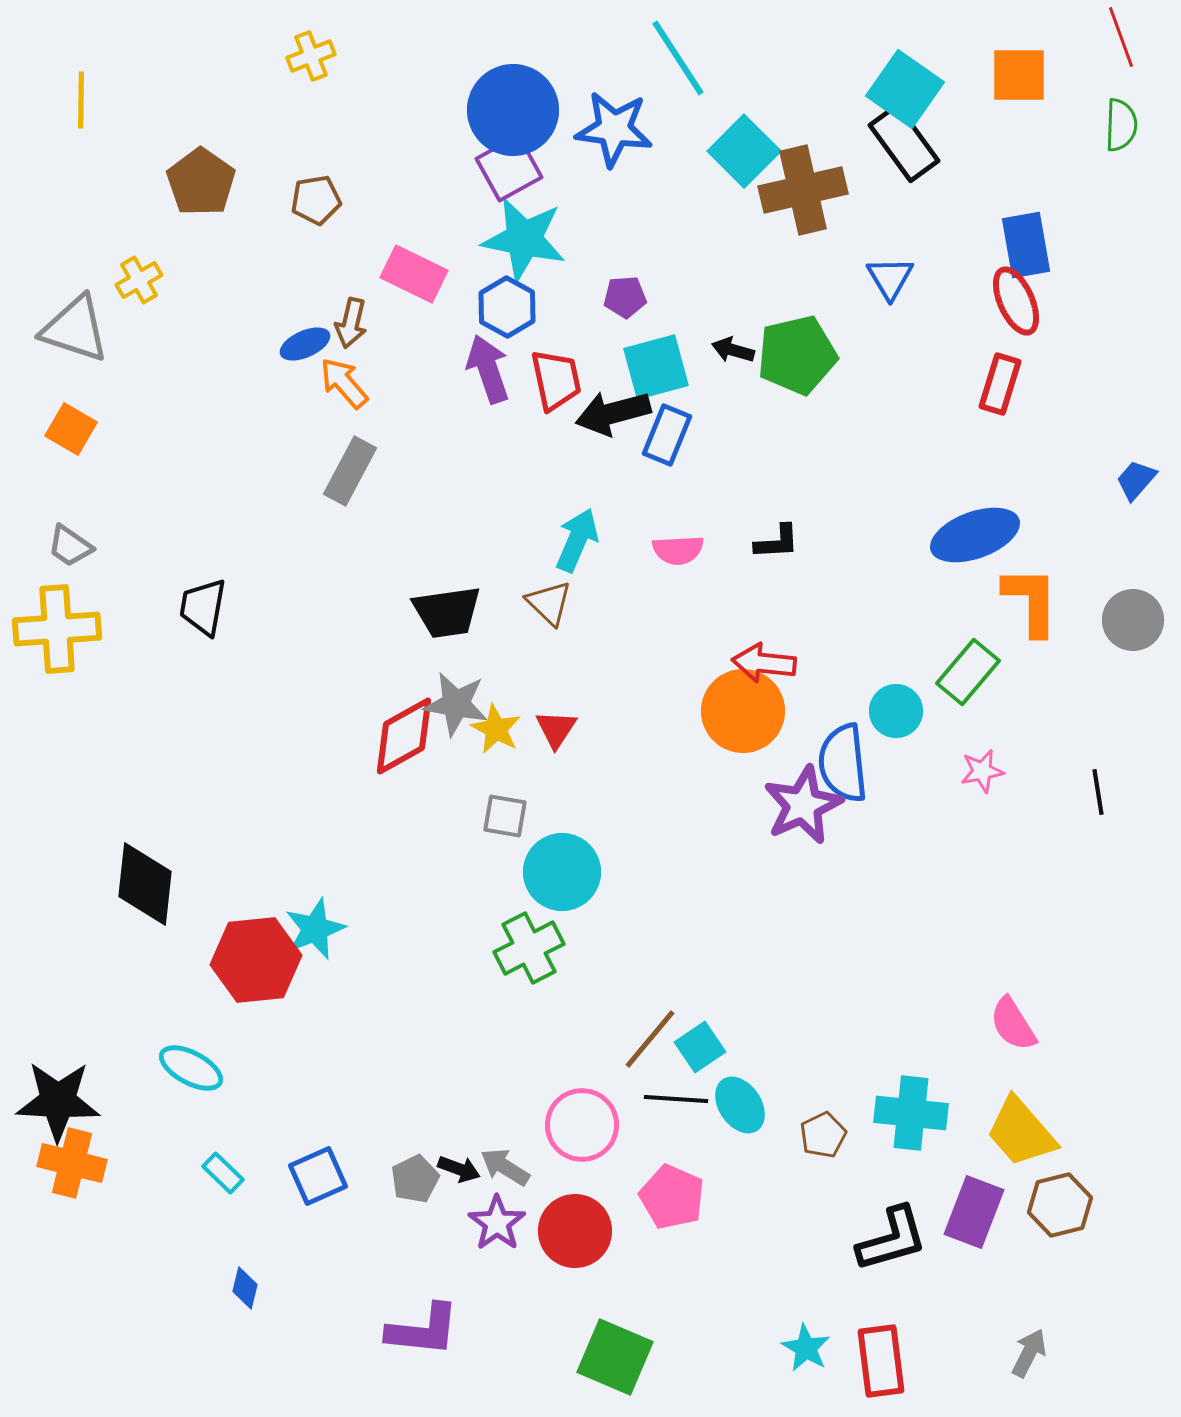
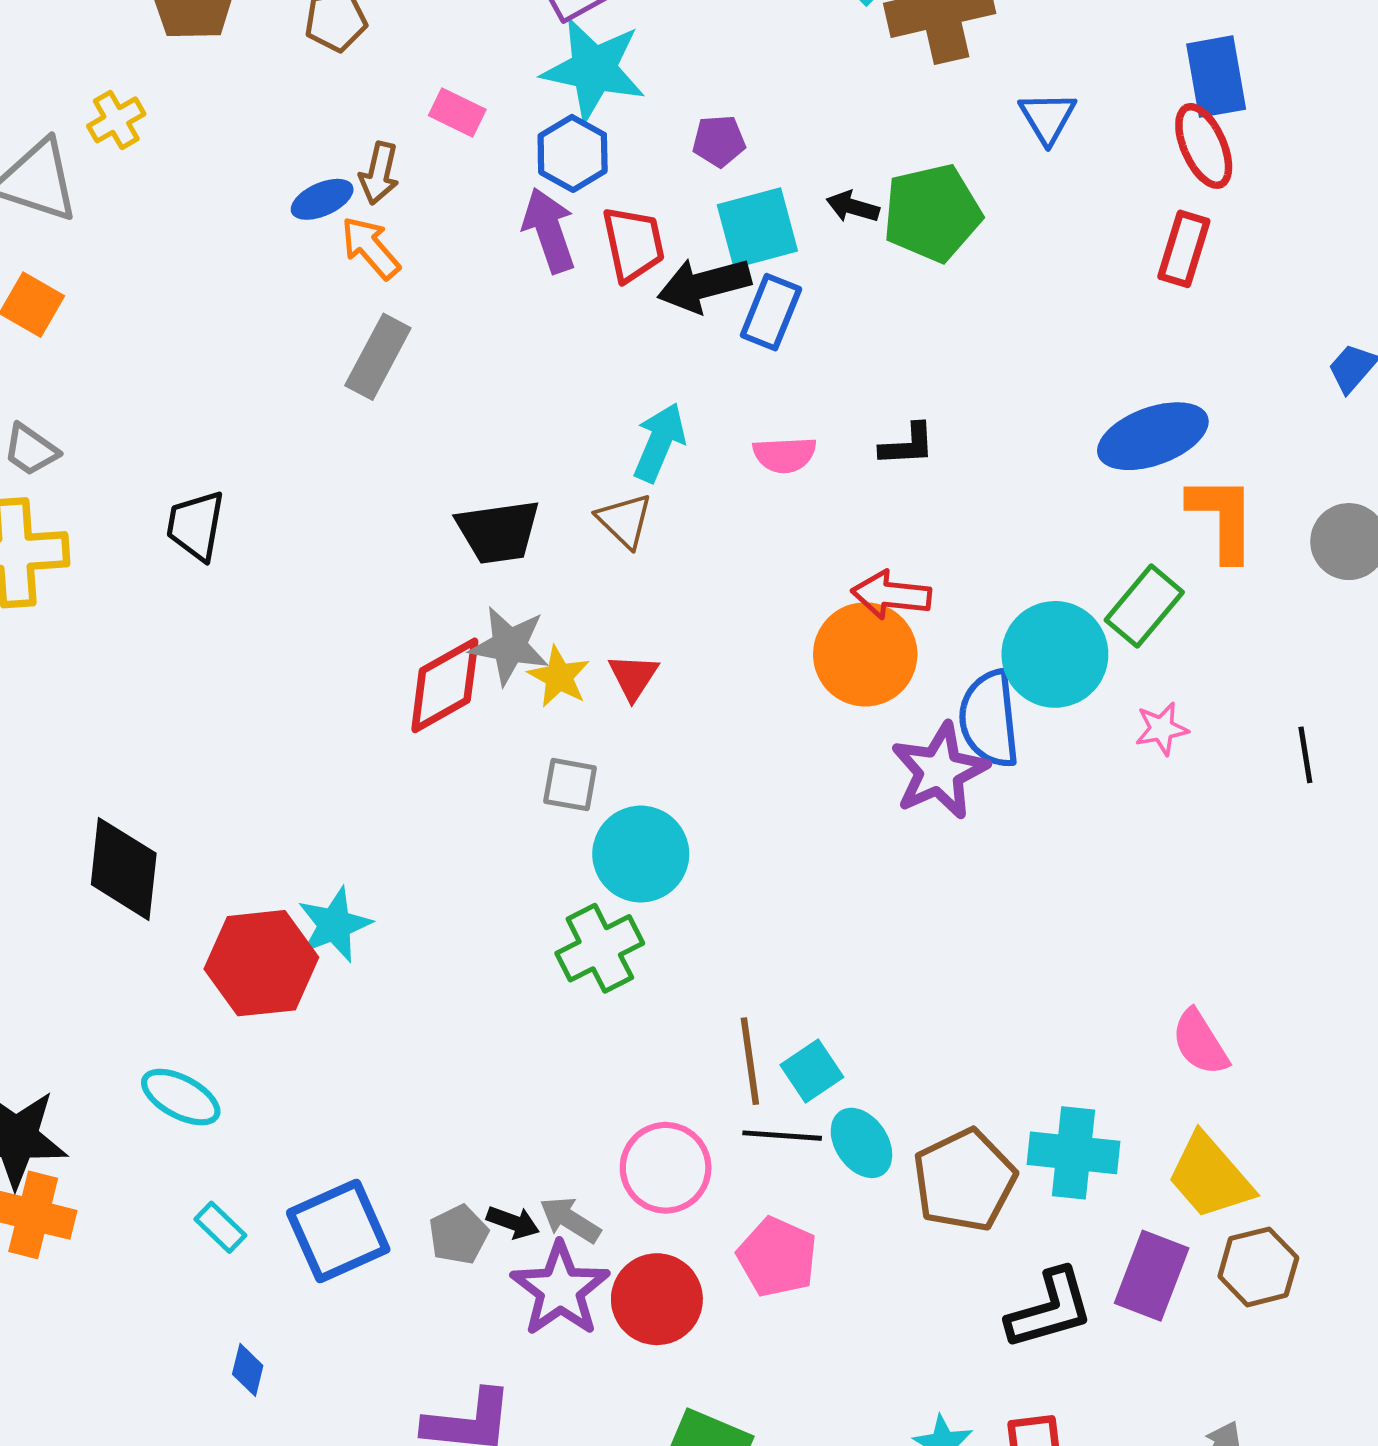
pink rectangle: (414, 274) -> (457, 113), size x0.7
cyan circle: (896, 711) -> (1055, 654), size x1.6
brown line: (650, 1039) -> (750, 1061), turned -48
brown pentagon: (823, 1135) -> (964, 1180), size x1.8
blue square: (318, 1176) -> (338, 1231), size x1.4
purple star: (497, 1223) -> (560, 1289), size x1.4

